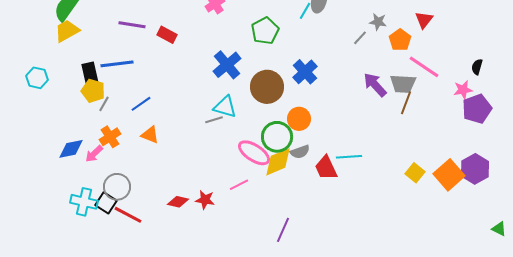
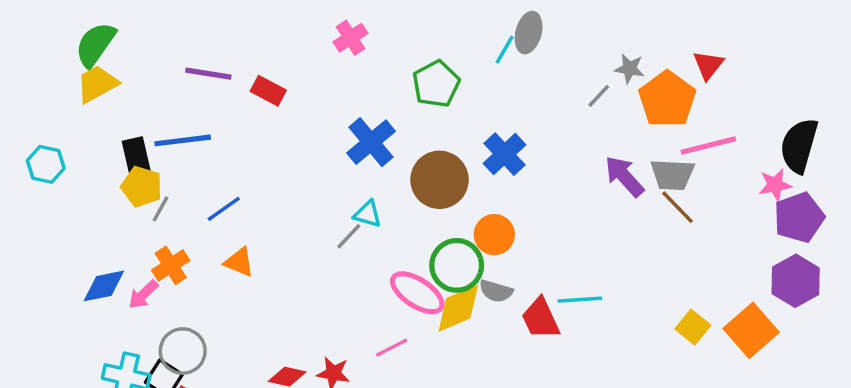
orange pentagon: (400, 40) -> (667, 99), size x1.5
pink line: (424, 67) -> (708, 146), turned -48
black semicircle: (477, 67) -> (799, 146), size x2.0
brown line: (406, 103) -> (678, 207), turned -65
cyan triangle: (225, 107) -> (368, 214), size x0.7
gray line: (214, 120) -> (349, 236), turned -30
gray semicircle: (300, 152) -> (496, 291), turned 36
purple hexagon: (475, 169) -> (796, 281), moved

